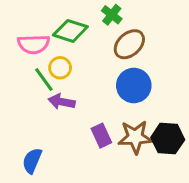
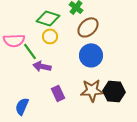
pink semicircle: (34, 44) -> (14, 40), moved
yellow circle: (60, 68) -> (50, 36), moved
purple rectangle: (101, 136) -> (58, 93), moved

